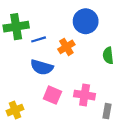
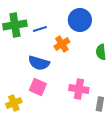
blue line: (39, 39) -> (40, 29), moved
pink square: (52, 95) -> (38, 87), moved

